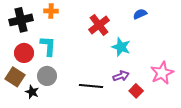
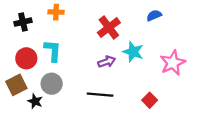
black cross: (21, 20) -> (23, 22), size x0.7
pink star: (162, 73) -> (173, 63), moved
purple arrow: (121, 76) -> (107, 62), moved
brown square: (15, 77) -> (16, 85), turned 30

